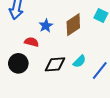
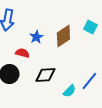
cyan semicircle: (79, 61) -> (69, 91), moved

